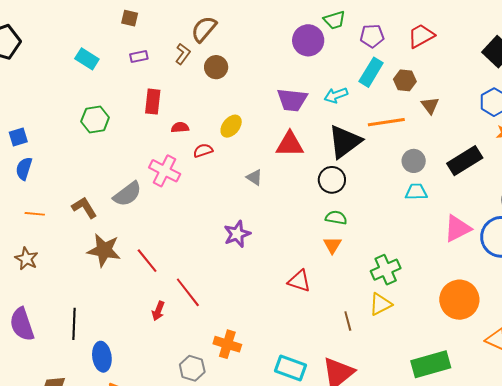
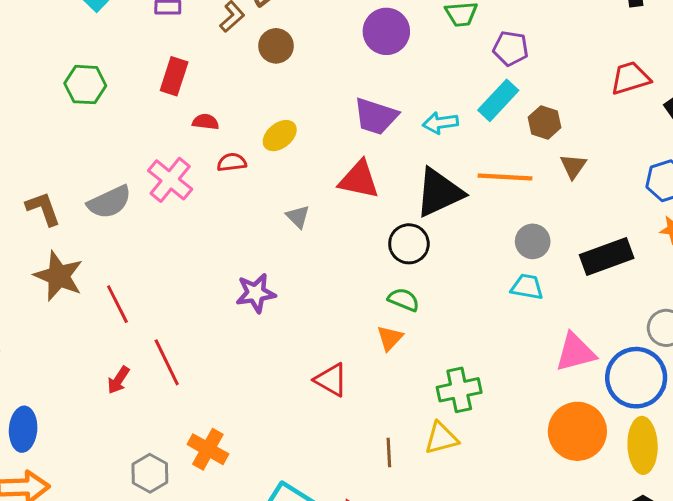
red trapezoid: (421, 36) -> (630, 78), moved
purple circle: (308, 40) -> (386, 31), moved
orange circle: (459, 300) -> (577, 431), moved

